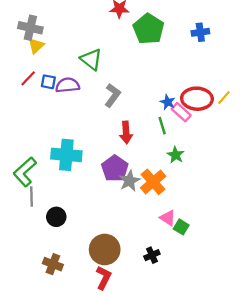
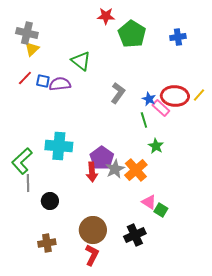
gray L-shape: (113, 95) -> (118, 93), moved
red arrow: (126, 132) -> (92, 172), moved
black cross: (152, 255) -> (135, 235), size x1.5
brown cross: (53, 264) -> (47, 243), turned -30

